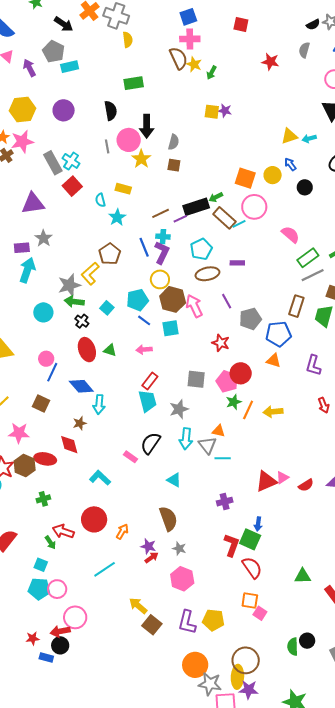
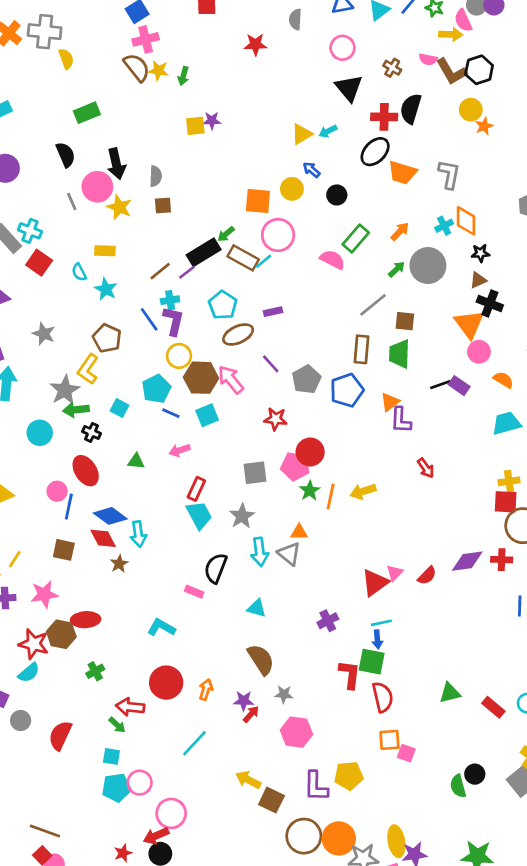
gray star: (44, 238) -> (44, 334), moved
green rectangle: (308, 258) -> (356, 239), moved
red ellipse: (87, 350) -> (86, 471), moved
orange triangle: (274, 361) -> (390, 402), moved, turned -42
red diamond: (69, 445) -> (103, 538), moved
cyan line: (223, 458) -> (381, 623), moved
red semicircle: (252, 568) -> (383, 697), turned 35
brown circle: (246, 660) -> (304, 836), moved

